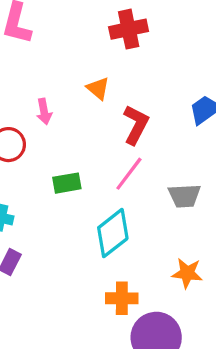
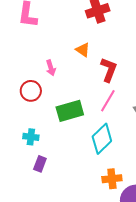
green rectangle: (67, 183) -> (70, 111), size x1.5

